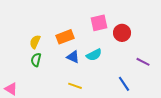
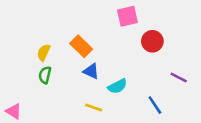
pink square: (99, 23) -> (127, 16), moved
orange rectangle: (65, 37) -> (81, 46), turned 66
cyan semicircle: (94, 55) -> (117, 86), moved

